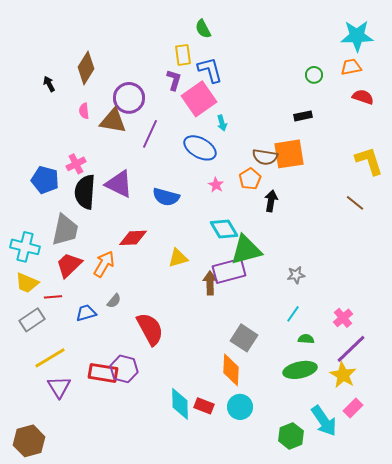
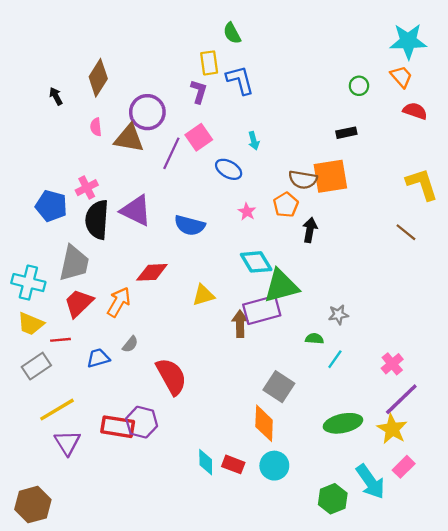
orange trapezoid: (351, 67) -> (401, 77), turned 60
pink square: (199, 99) -> (199, 137), moved, size x0.7
blue ellipse: (200, 148) -> (229, 169), size x0.7
green semicircle: (306, 339) -> (314, 339), moved
cyan diamond: (180, 404) -> (206, 462), size x0.7

